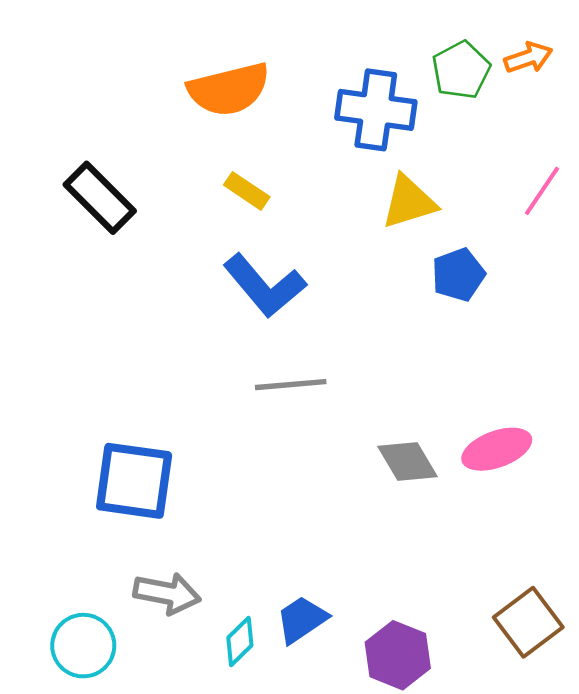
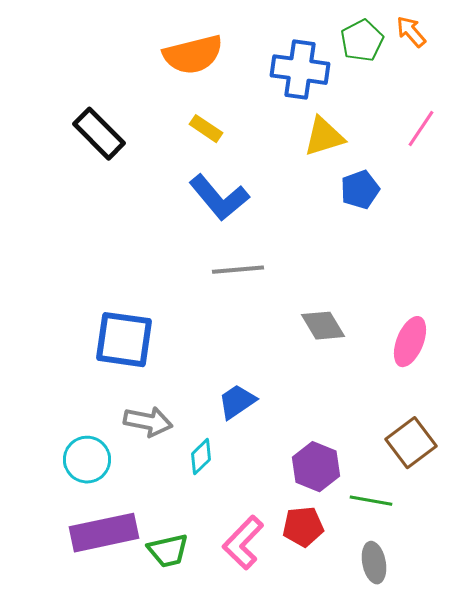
orange arrow: (528, 58) -> (411, 32), turned -112
pink ellipse: (497, 449) -> (410, 342), moved, turned -48
blue trapezoid: (302, 619) -> (237, 402), moved

